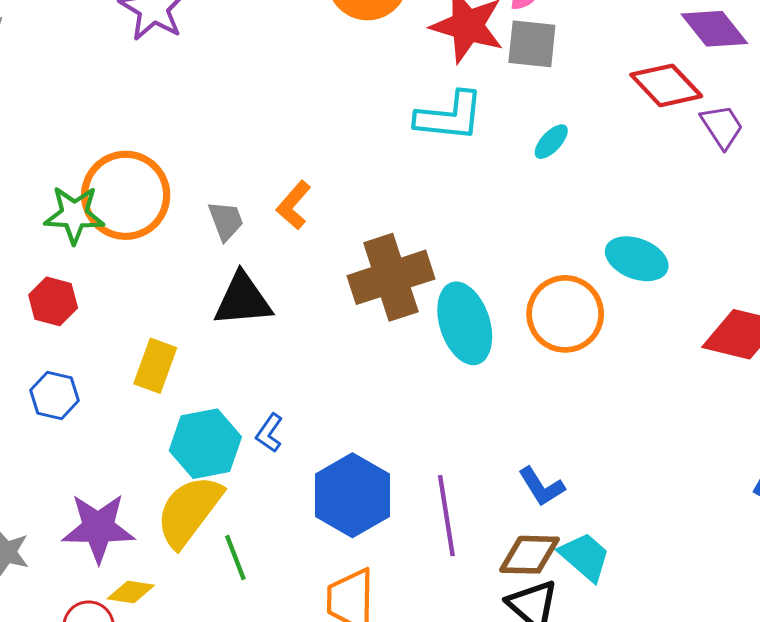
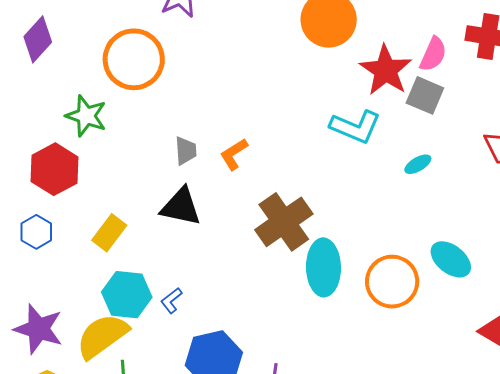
orange circle: (126, 195) -> (134, 59), moved
brown cross: (391, 277) -> (284, 222), turned -34
red hexagon: (53, 301) -> (54, 169), size x1.5

